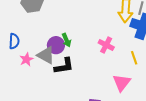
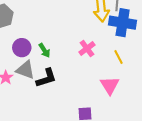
purple circle: (56, 45) -> (22, 48), moved
pink cross: (106, 45) -> (87, 49), turned 35

